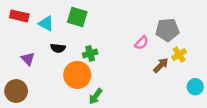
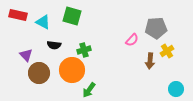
brown arrow: (161, 65) -> (150, 61), turned 140
cyan circle: (195, 87) -> (176, 89), moved
brown circle: (16, 91) -> (39, 73), moved

